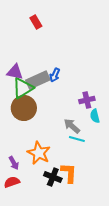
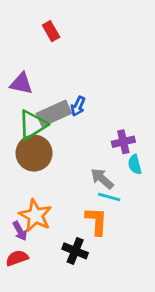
purple triangle: (15, 72) -> (21, 84), moved
orange star: (39, 153) -> (35, 215), moved
orange L-shape: (69, 173) -> (96, 221), moved

